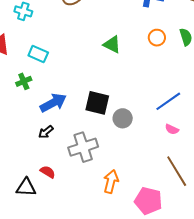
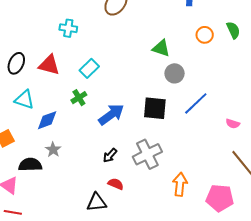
cyan rectangle: (38, 54) -> (89, 68), turned -60
blue line: (168, 101) -> (196, 103), moved
gray circle: (123, 118) -> (175, 73), moved
black arrow: (46, 132) -> (110, 155), moved

